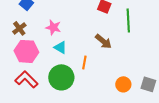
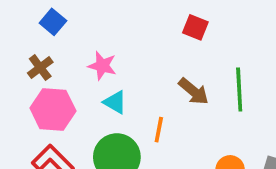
green line: (128, 20) -> (239, 89), moved

